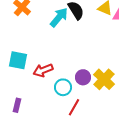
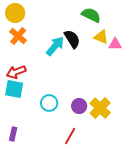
red arrow: (43, 70) -> (16, 72), moved
cyan circle: (63, 87) -> (49, 103), moved

